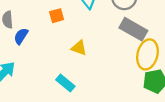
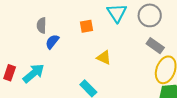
gray rectangle: (133, 29) -> (155, 46), size x0.7

